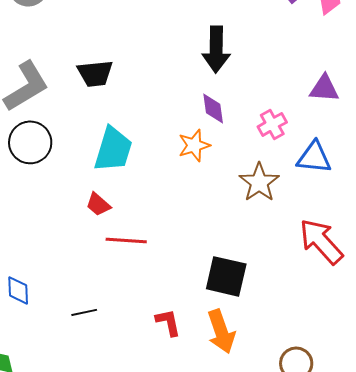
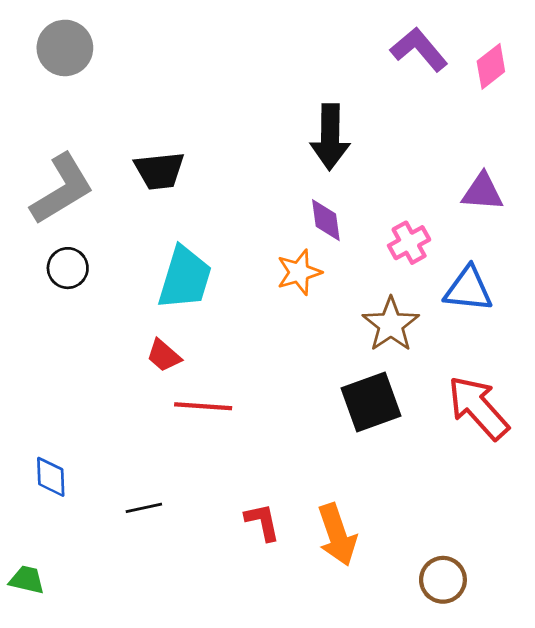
black circle: (30, 142) -> (68, 268), size x0.7
black square: (226, 276) -> (371, 402), moved, turned -33

